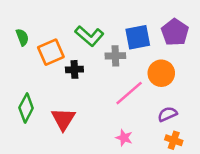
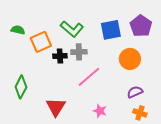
green semicircle: (22, 37) -> (18, 30), turned -56
gray cross: (115, 56) -> (79, 52), moved
pink line: (129, 93) -> (89, 77), moved
red triangle: (63, 119) -> (56, 107), moved

